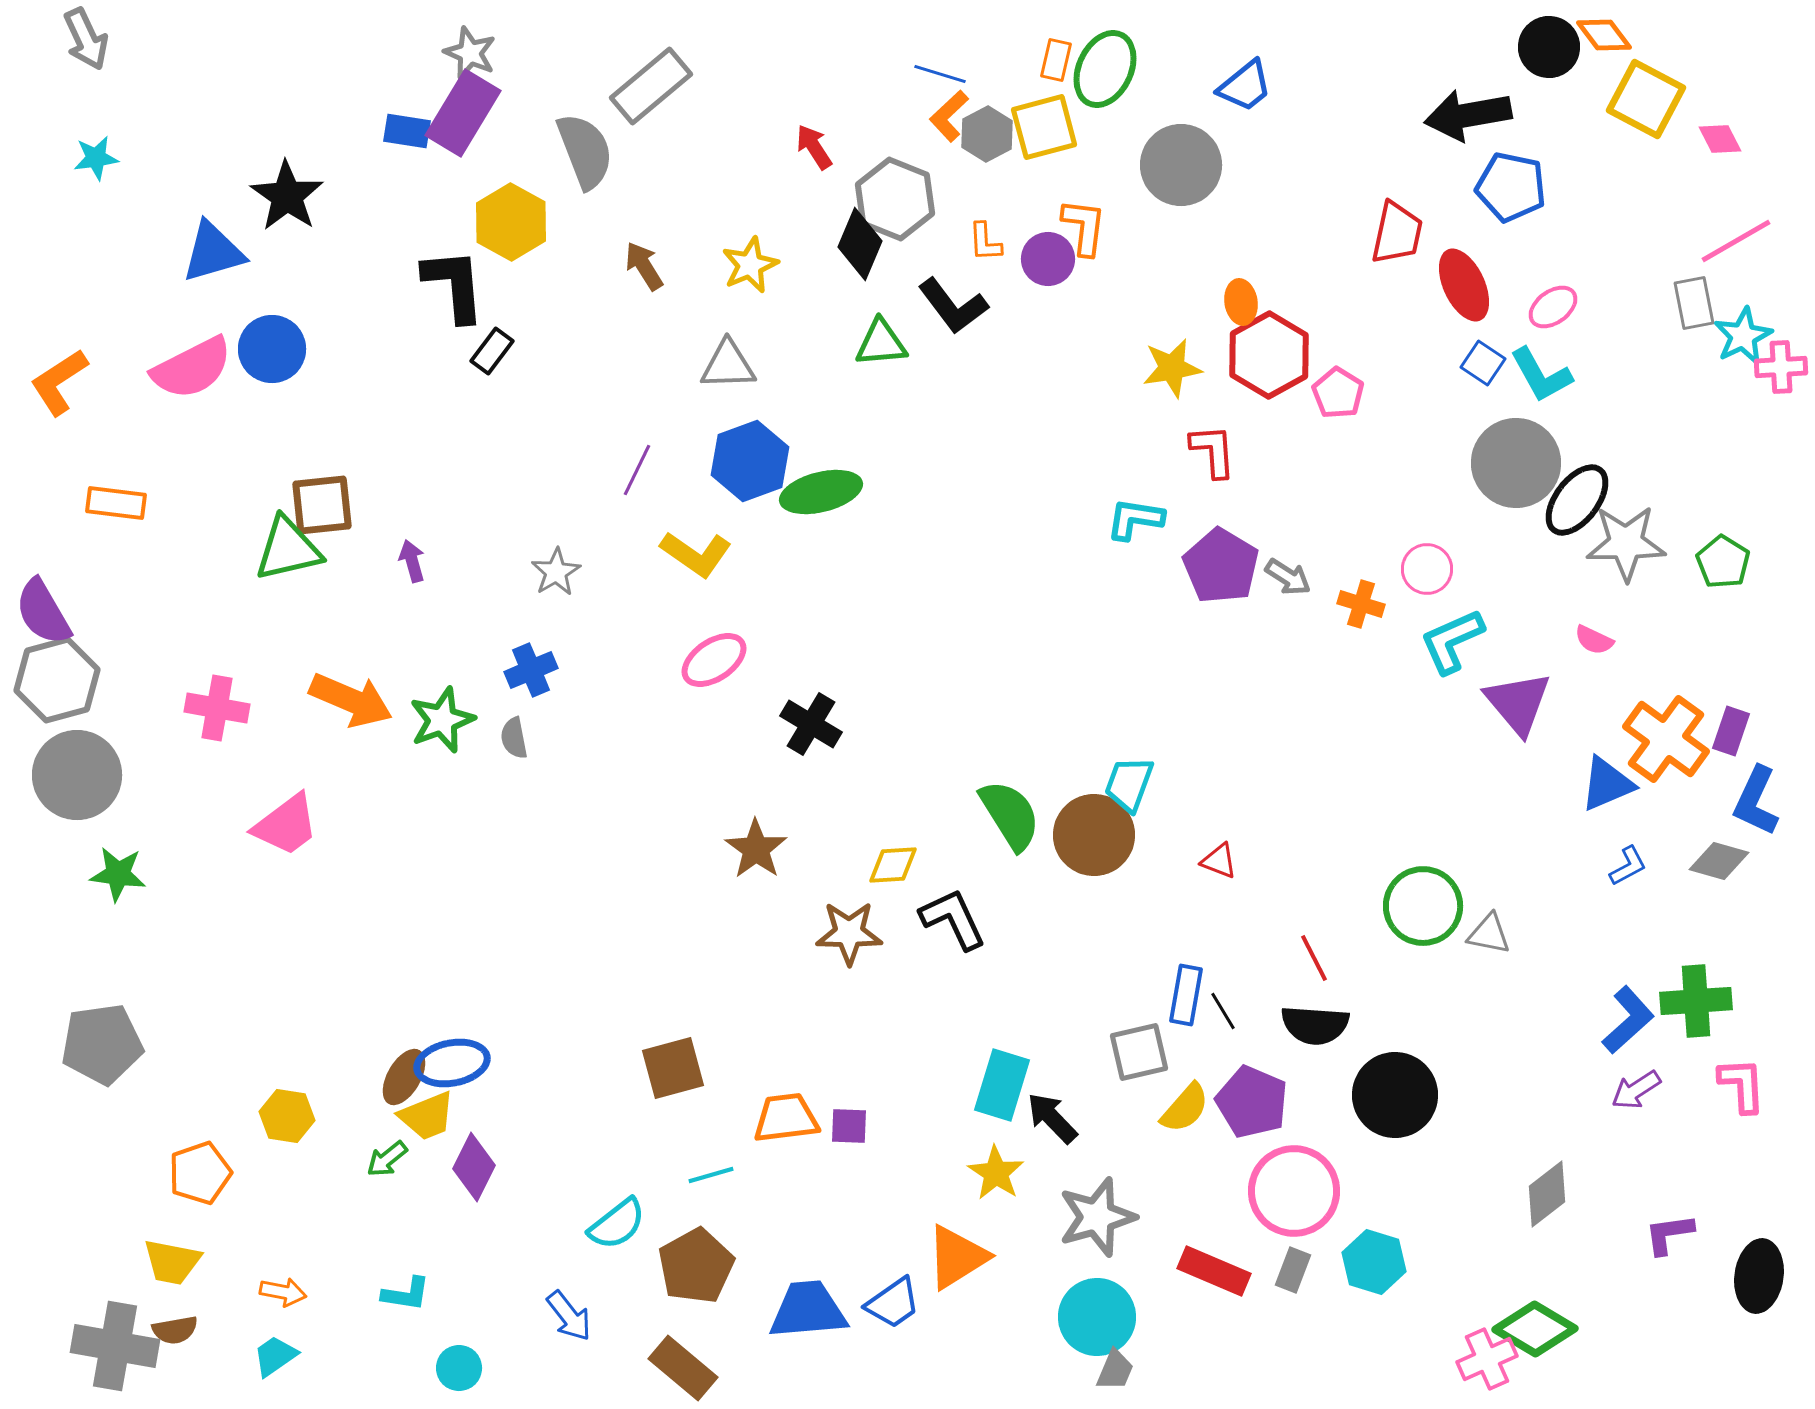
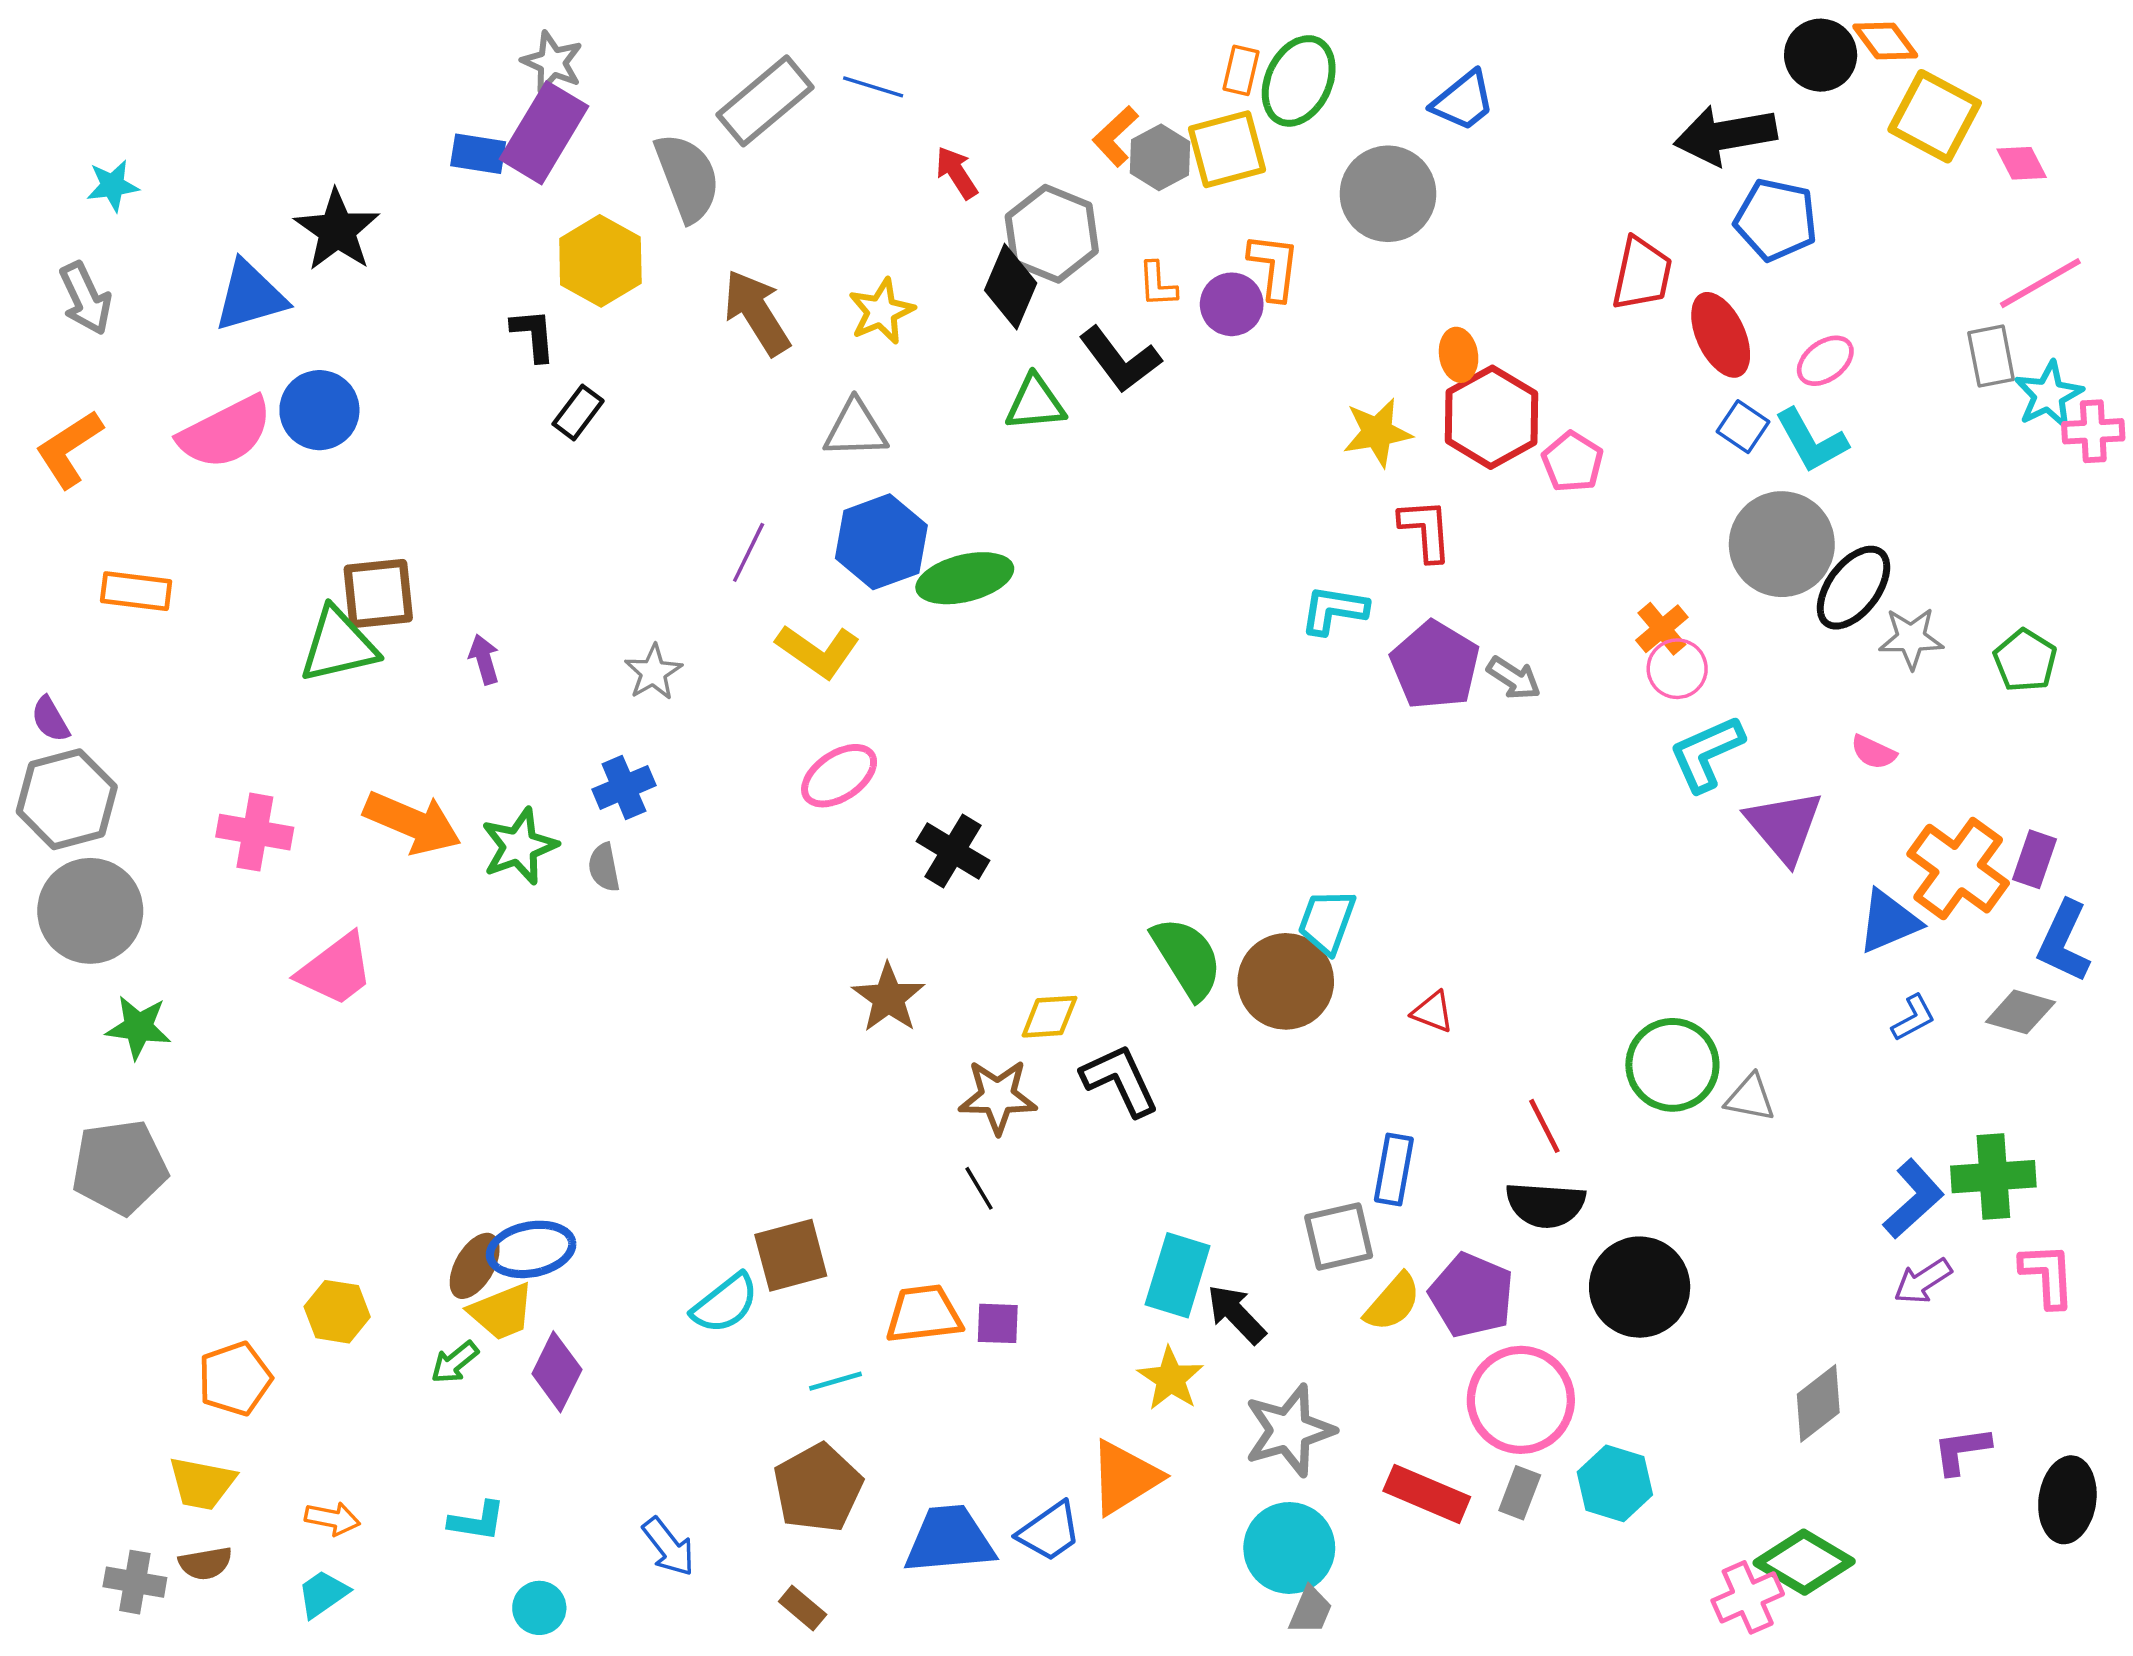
gray arrow: (86, 39) -> (86, 298), moved
blue line: (940, 74) -> (873, 87), moved
brown arrow: (644, 266) -> (757, 313), size x1.5
black L-shape: (454, 285) -> (533, 335), size x0.6
gray star: (1626, 543) -> (1911, 638), size x0.7
orange cross: (1361, 604) -> (1662, 629), moved, turned 33
purple semicircle: (43, 612) -> (50, 719), size x0.6
black line: (1223, 1011) -> (979, 1188), moved
gray pentagon: (102, 1044) -> (120, 1167), moved
cyan semicircle: (617, 1224) -> (725, 1303), moved
gray cross: (115, 1346) -> (135, 1582), size x0.6
brown rectangle: (683, 1368) -> (803, 1608), size x0.6

